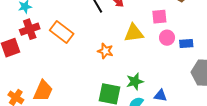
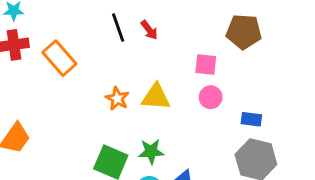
yellow triangle: (134, 33) -> (156, 97), moved
blue rectangle: (186, 44) -> (251, 119), moved

